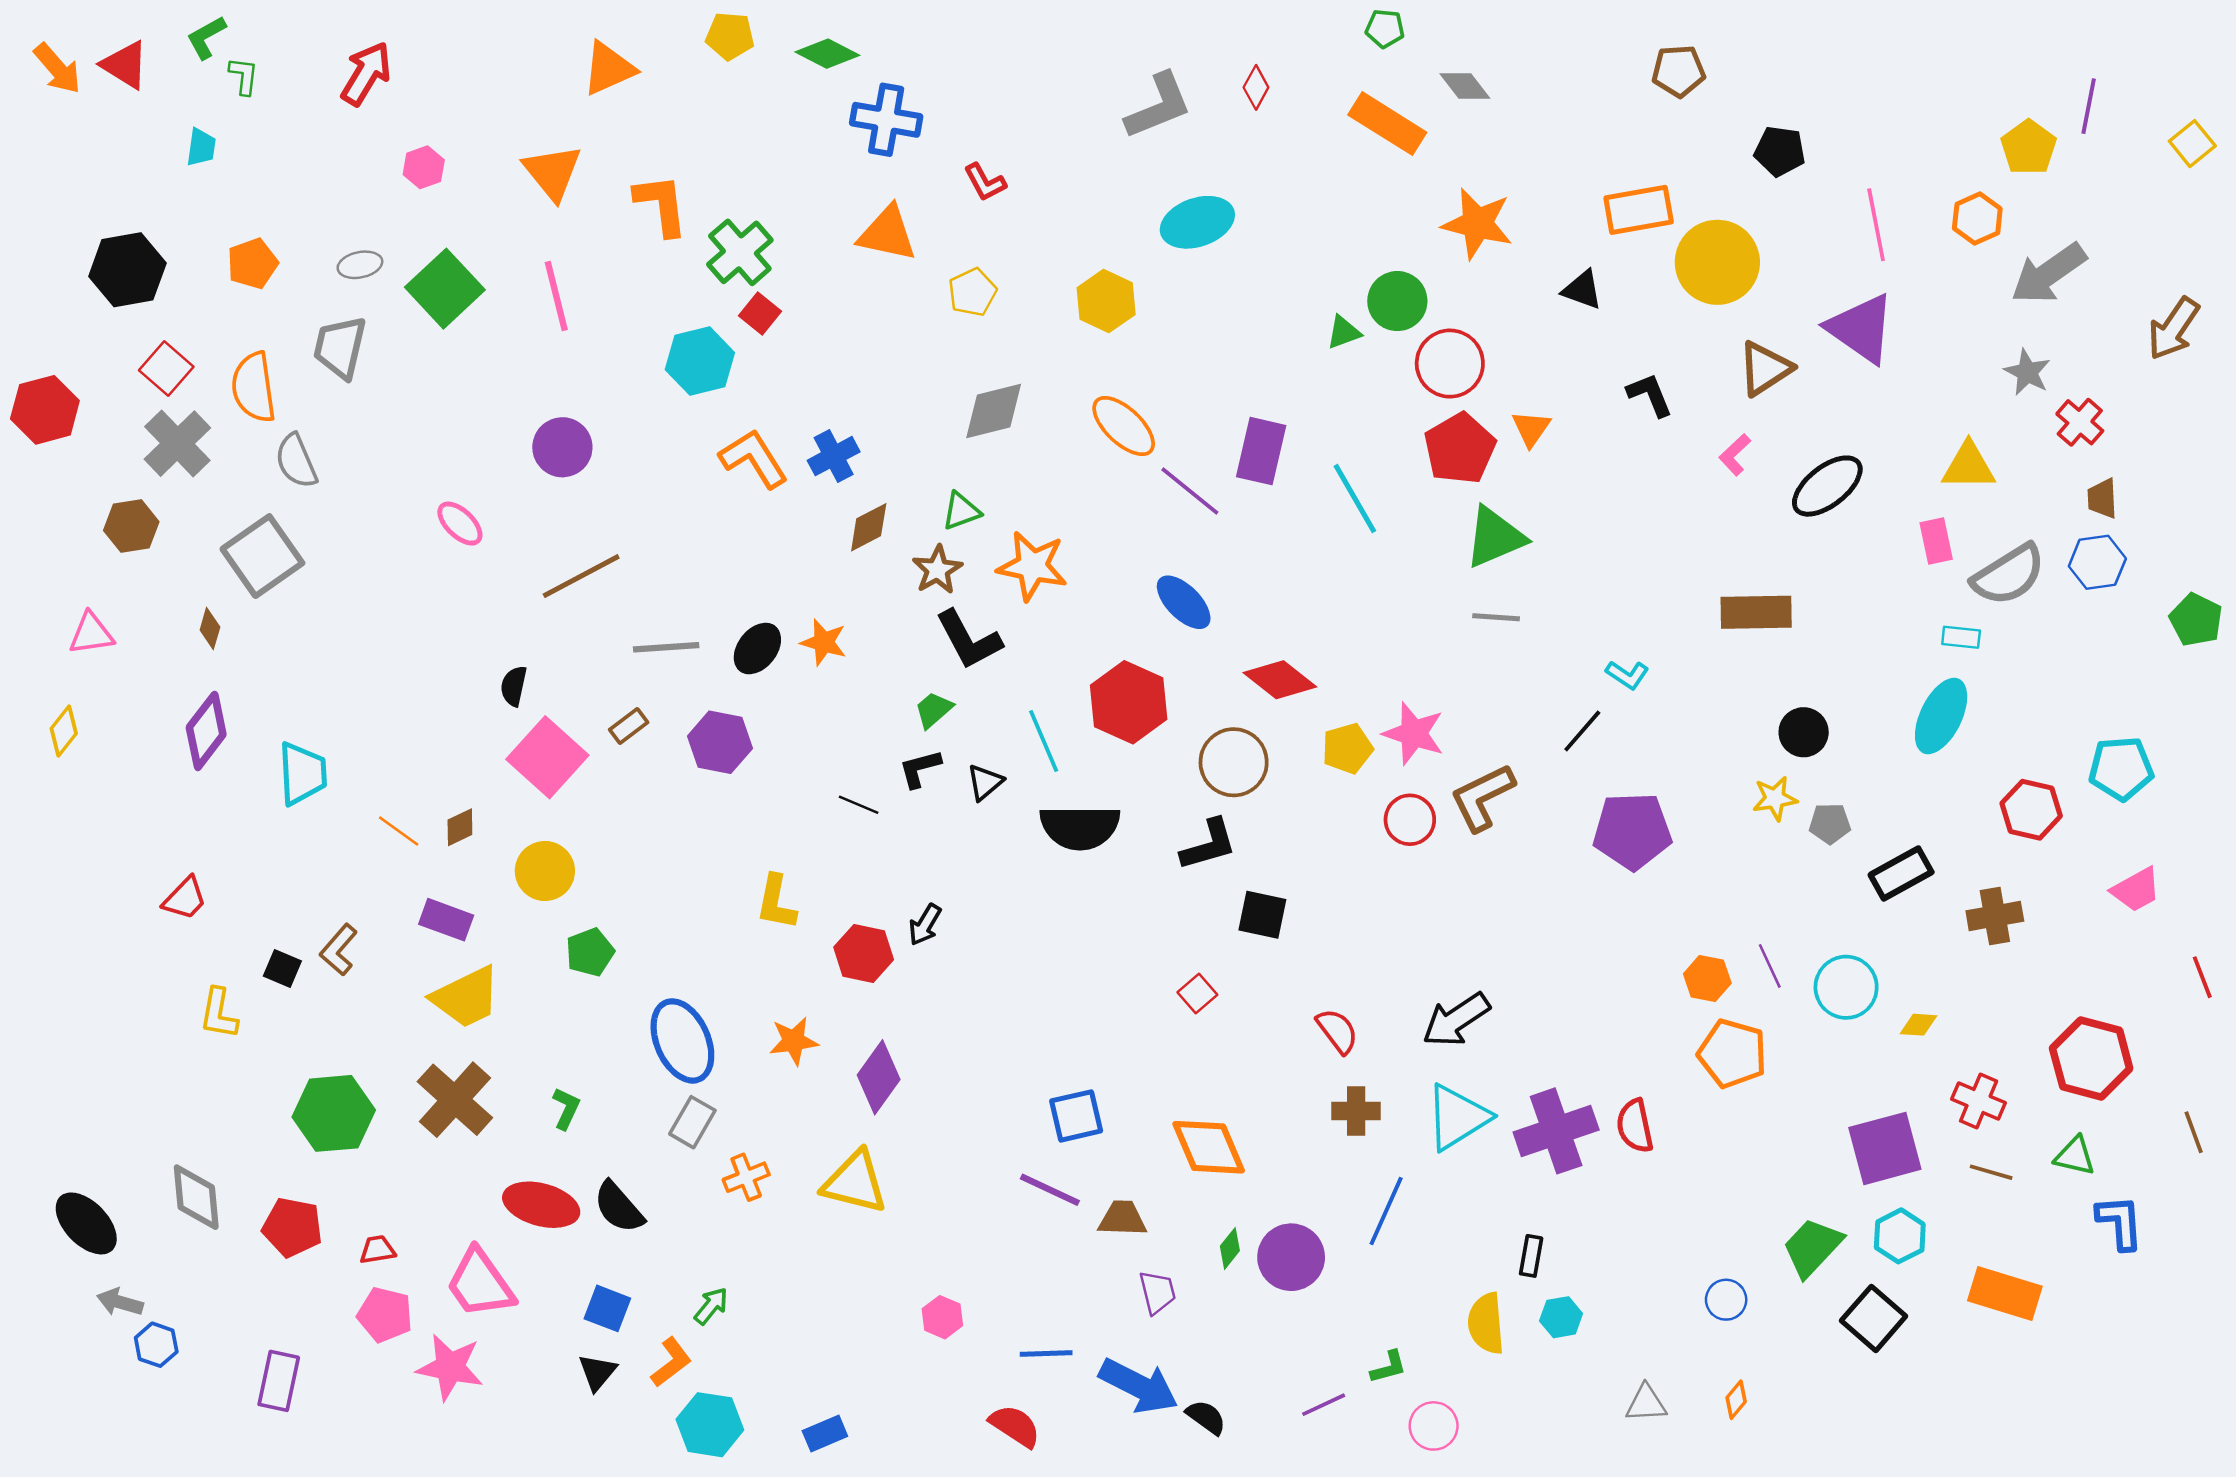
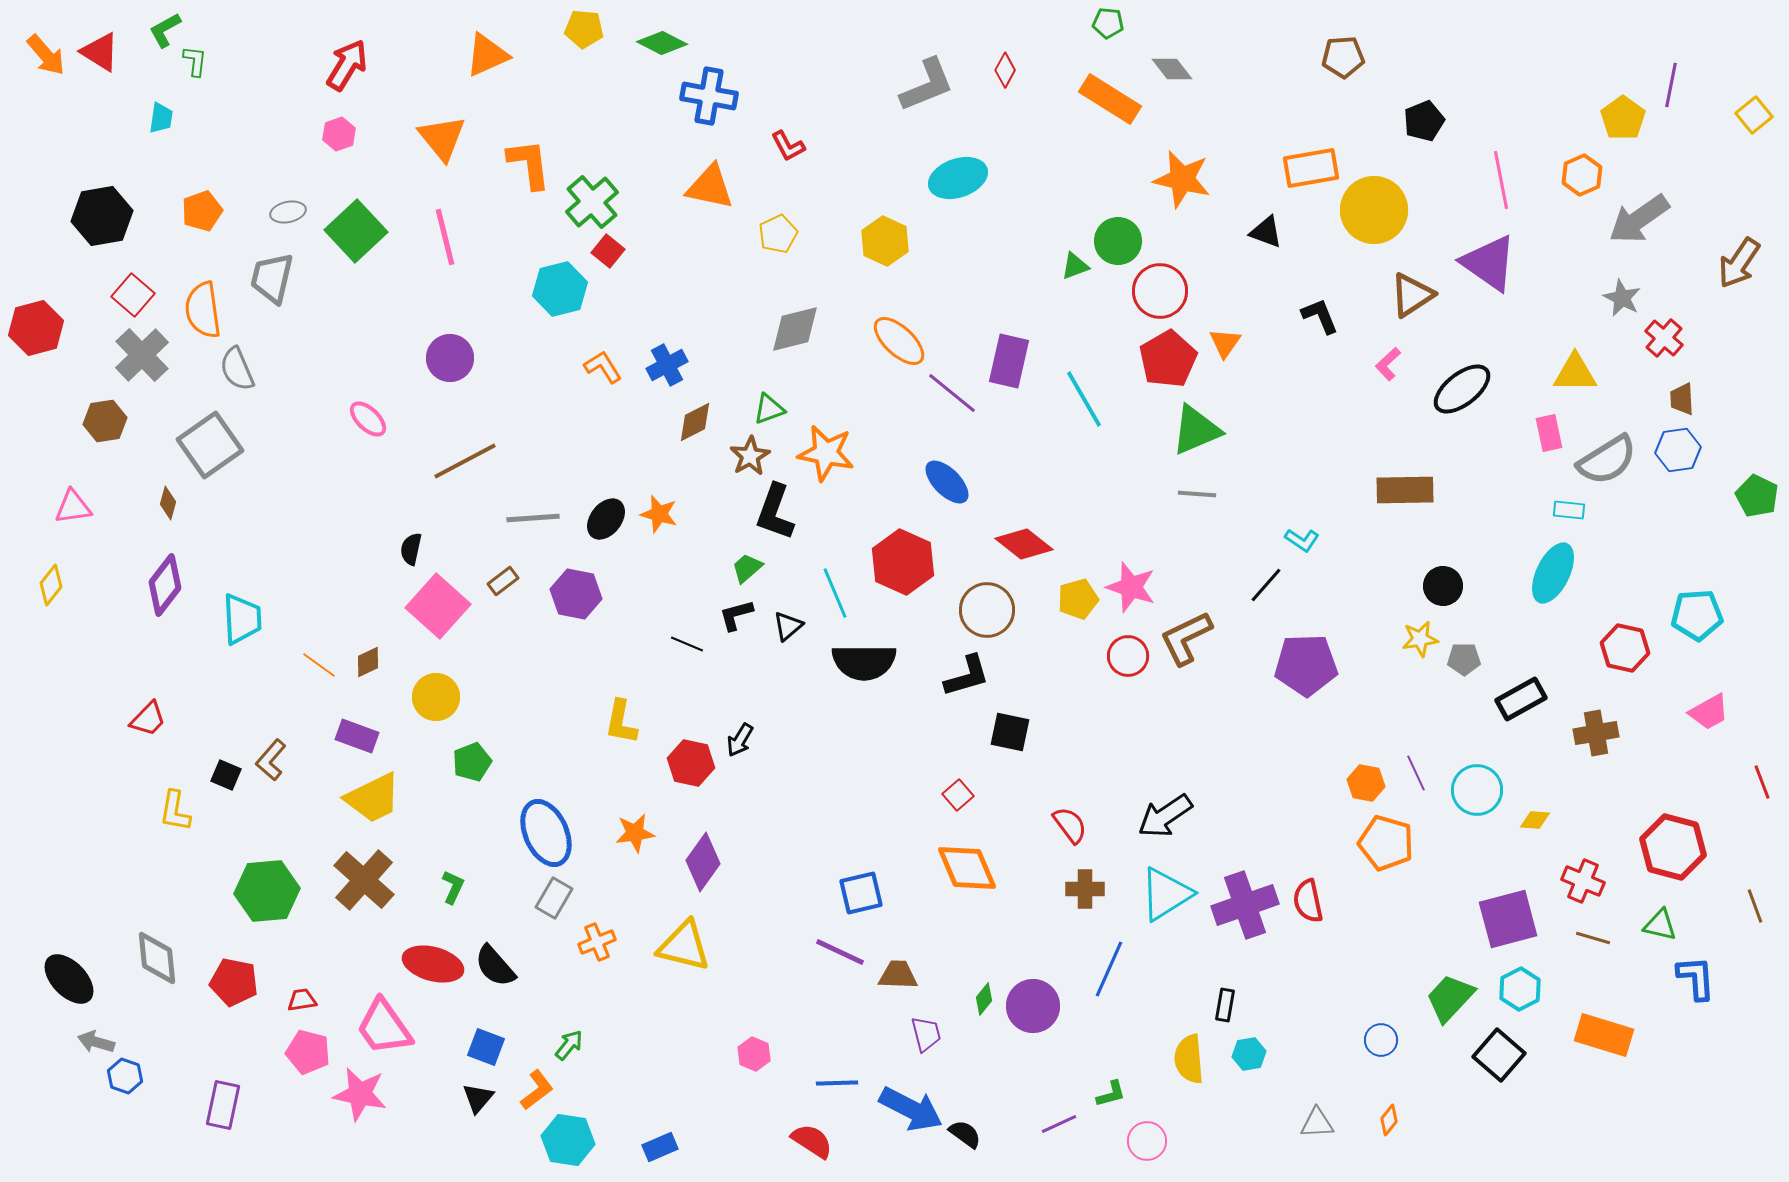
red arrow: (366, 74) -> (347, 65), moved
black pentagon: (1780, 151) -> (1424, 121), turned -30
orange L-shape: (754, 459) -> (603, 367), size x0.7
black L-shape: (969, 640) -> (775, 512), turned 48
orange diamond: (1209, 1147) -> (967, 868), moved

